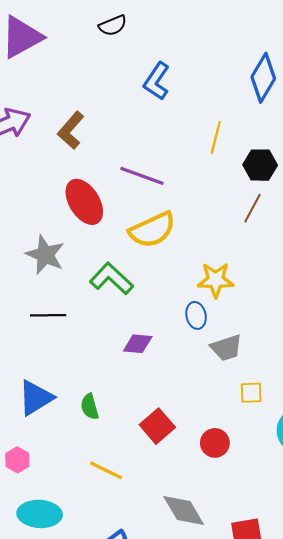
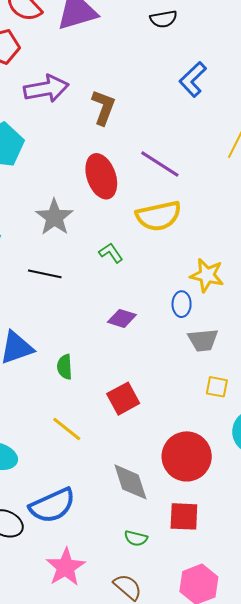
brown L-shape: (71, 130) -> (103, 107), turned 147
green L-shape: (111, 279) -> (111, 253), size x0.6
red circle: (215, 443) -> (187, 456), moved, size x1.8

